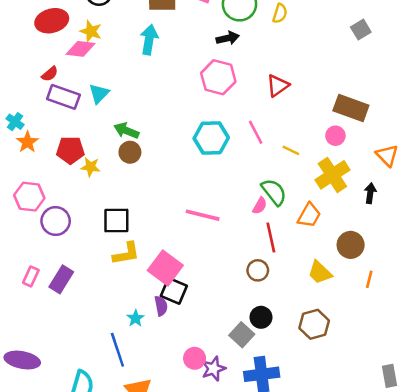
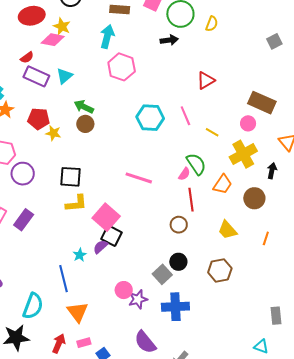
pink hexagon: (218, 77) -> (122, 67), moved
brown circle: (351, 245) -> (254, 198), moved
purple semicircle: (161, 306) -> (100, 247), turned -126

